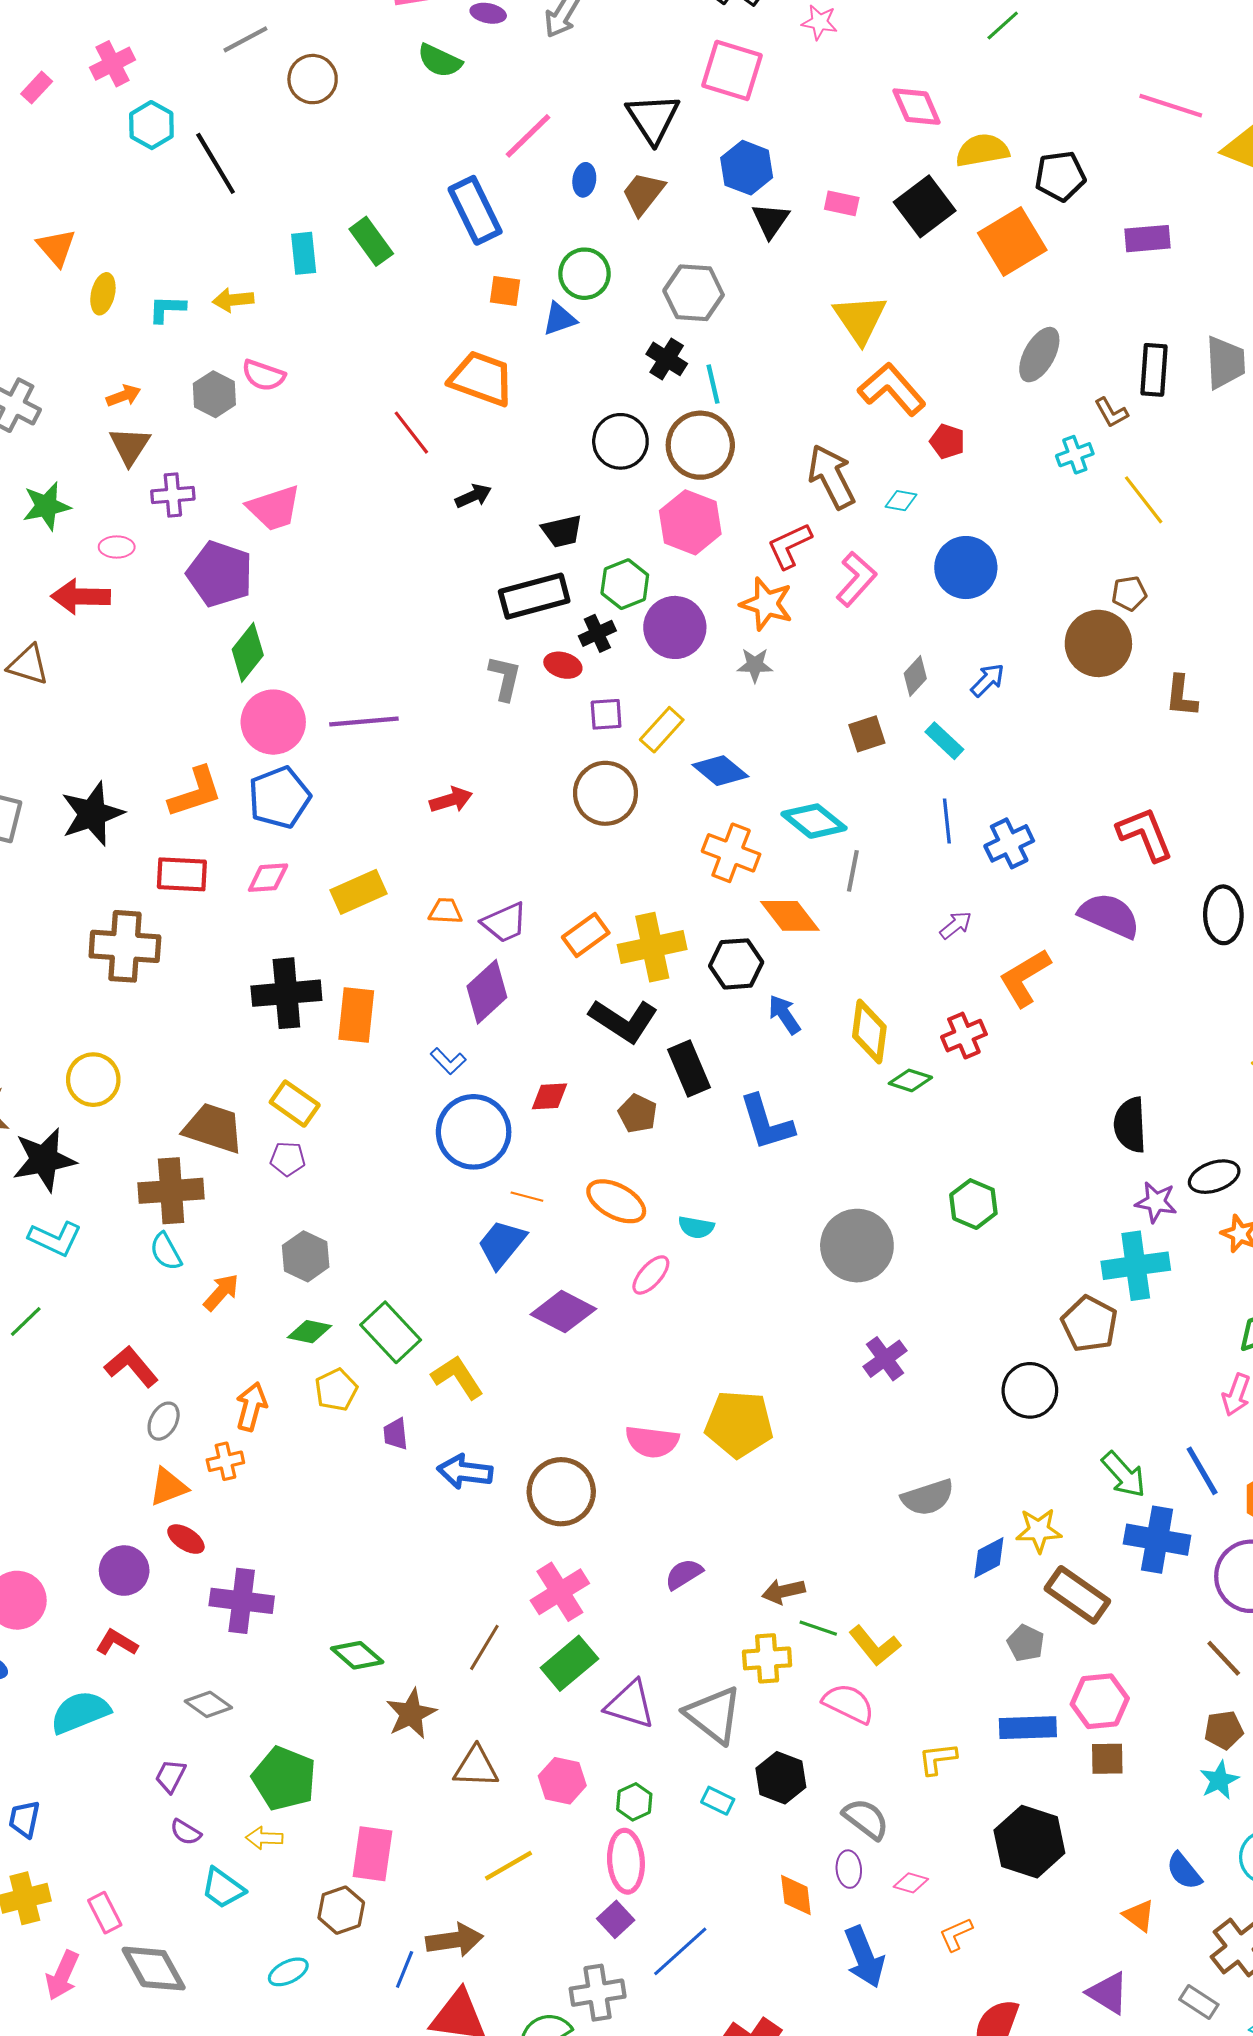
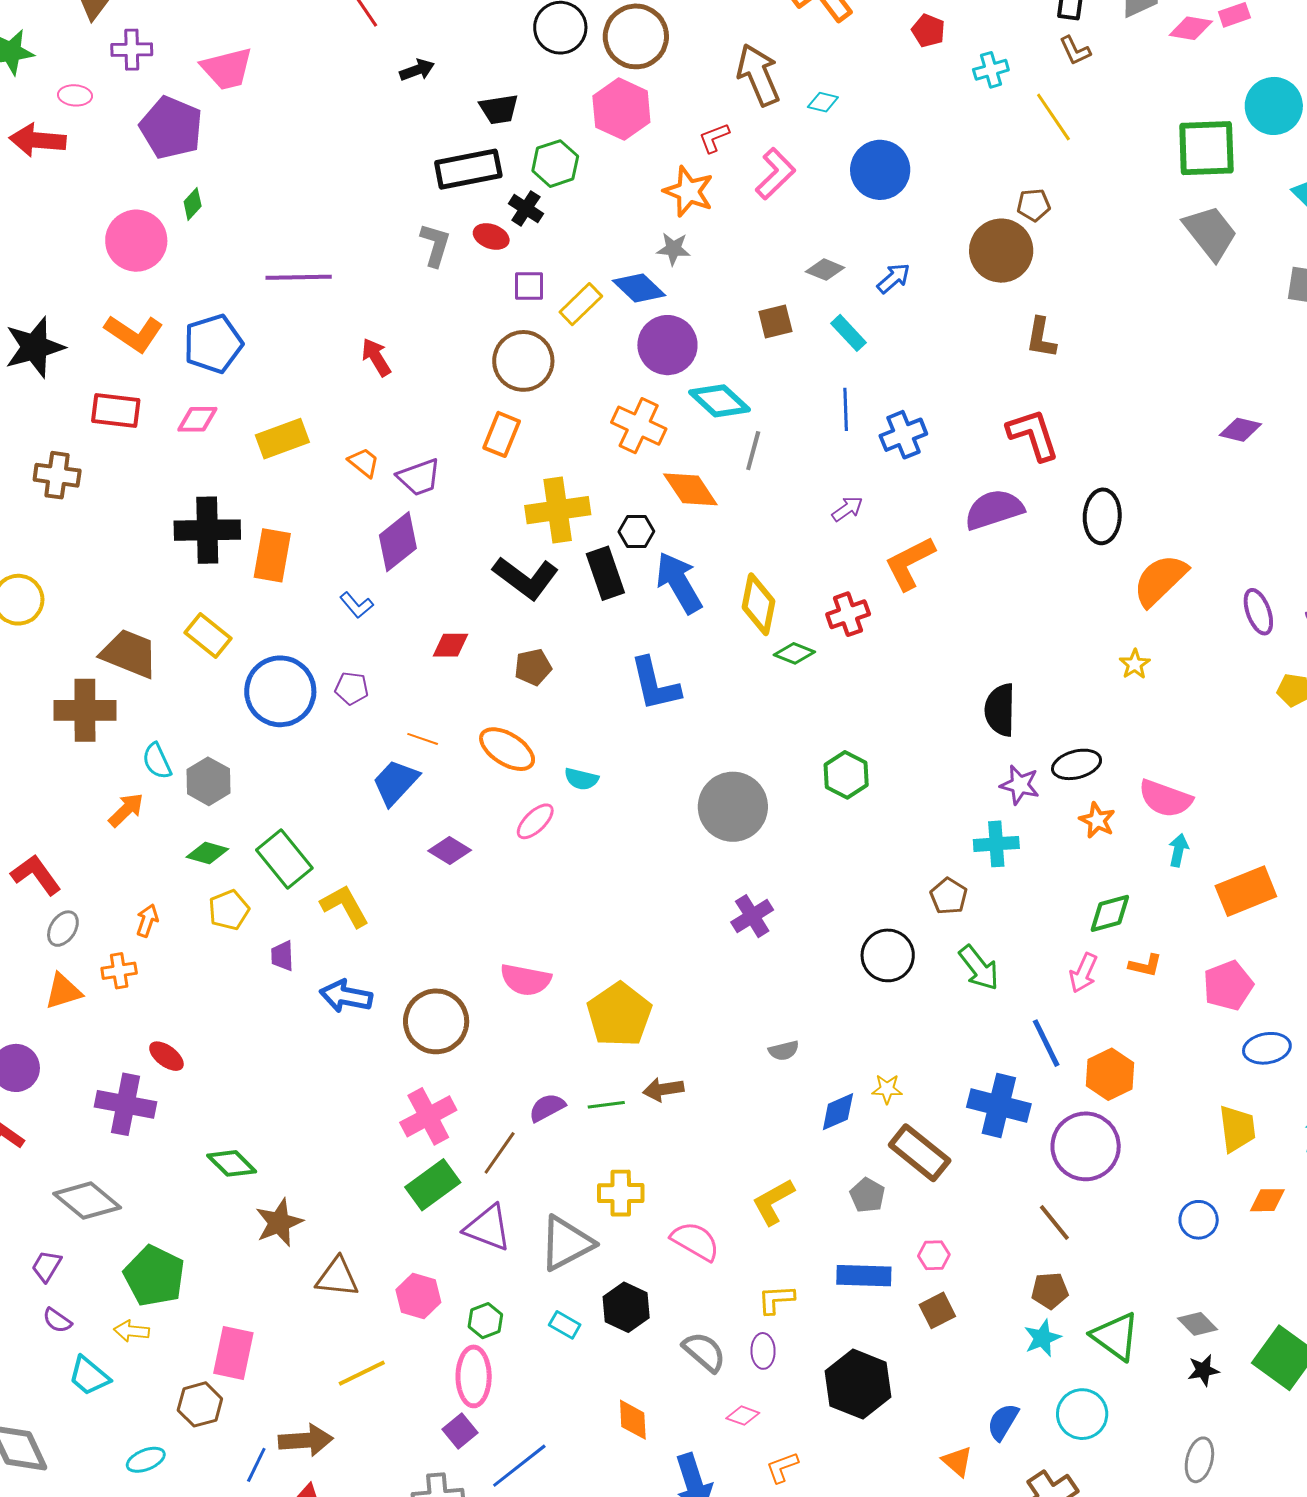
brown L-shape: (1111, 413) -> (1075, 51), moved
red pentagon: (947, 441) -> (928, 31), moved
red L-shape: (790, 546) -> (714, 138), size x0.7
purple circle: (675, 627) -> (667, 345), moved
black cross: (597, 633) -> (526, 209), turned -36
green diamond: (248, 652) -> (193, 204), size x0.6
gray diamond: (915, 676) -> (825, 270), turned 66
brown L-shape: (1181, 696) -> (1041, 338), moved
pink circle: (273, 722) -> (136, 241), moved
blue diamond: (720, 771) -> (639, 288), moved
orange L-shape: (195, 792) -> (134, 333), turned 48
red arrow: (451, 800) -> (376, 357), turned -108
orange trapezoid: (445, 911) -> (364, 462), turned 32
purple semicircle: (1109, 915) -> (994, 510), turned -46
orange rectangle: (586, 935) -> (502, 434), moved, turned -36
brown cross: (125, 946) -> (57, 475), size x0.7
black hexagon: (736, 964) -> (636, 531), size x0.7
blue arrow: (784, 1015) -> (679, 583), size x1.6
black rectangle: (689, 1068) -> (605, 573), moved
brown pentagon: (638, 1114) -> (533, 667), turned 30
blue circle: (474, 1132) -> (280, 691), moved
purple pentagon: (288, 1159) -> (352, 688), moved
cyan semicircle: (166, 1251) -> (157, 761), moved
cyan cross: (1136, 1266) -> (996, 844), size x0.7
purple diamond: (563, 1312) -> (450, 850), size x0.7
brown pentagon: (1089, 1324) -> (949, 896), size x0.7
orange arrow: (251, 1407) -> (147, 921), size x0.7
yellow pentagon: (739, 1424) -> (619, 1015), moved, turned 30
green arrow: (1124, 1475) -> (979, 968), moved
gray semicircle: (928, 1497) -> (784, 1051), size x0.6
yellow star: (1039, 1530) -> (887, 1089), size x0.7
red ellipse: (186, 1539) -> (166, 1056), moved
brown arrow: (783, 1591) -> (663, 1089), moved
green line: (818, 1628) -> (606, 1105), moved, turned -30
yellow L-shape: (875, 1646) -> (773, 1202), moved, turned 96
brown line: (484, 1647) -> (500, 1153), moved
pink hexagon: (1100, 1701) -> (934, 1255), size x0.6
gray diamond: (208, 1704) -> (87, 1201), size x1.5
gray triangle: (714, 1715) -> (566, 1243), turned 50
brown square: (1107, 1759) -> (937, 1310), turned -30
purple ellipse: (849, 1869) -> (763, 1351), moved
blue semicircle: (1184, 1871) -> (1003, 1422), turned 66

